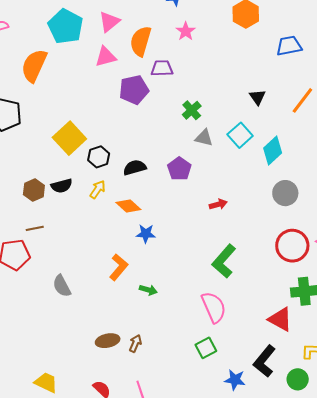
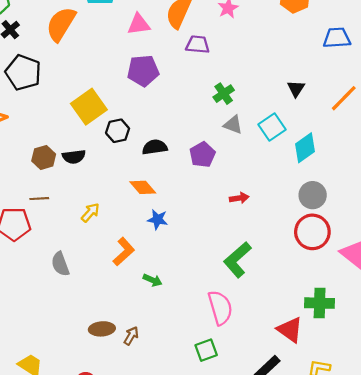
purple pentagon: (134, 90) -> (143, 71), moved
yellow arrow: (98, 189) -> (90, 212), moved
red circle: (292, 246) -> (312, 232), moved

